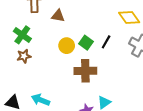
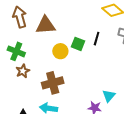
brown triangle: (58, 16) -> (45, 25), size x1.5
brown cross: (85, 71) -> (53, 83), moved

